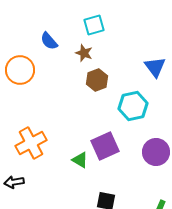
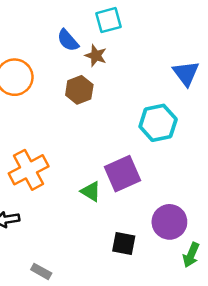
blue semicircle: (49, 41) -> (68, 40), moved
brown hexagon: (97, 80) -> (79, 90), moved
purple circle: (156, 152) -> (169, 222), moved

